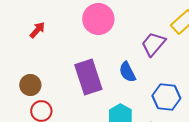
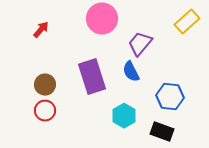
purple trapezoid: (153, 44) -> (140, 44), moved
brown circle: (30, 85) -> (45, 85), moved

